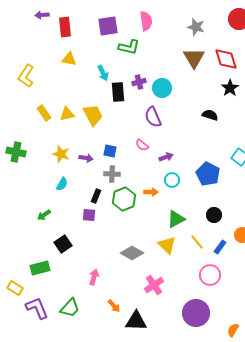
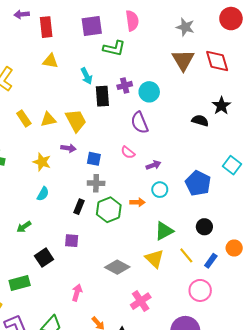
black star: (230, 88) -> (221, 106), moved
purple arrow: (86, 158) -> (68, 148), moved
purple square: (89, 215) -> (72, 241), moved

